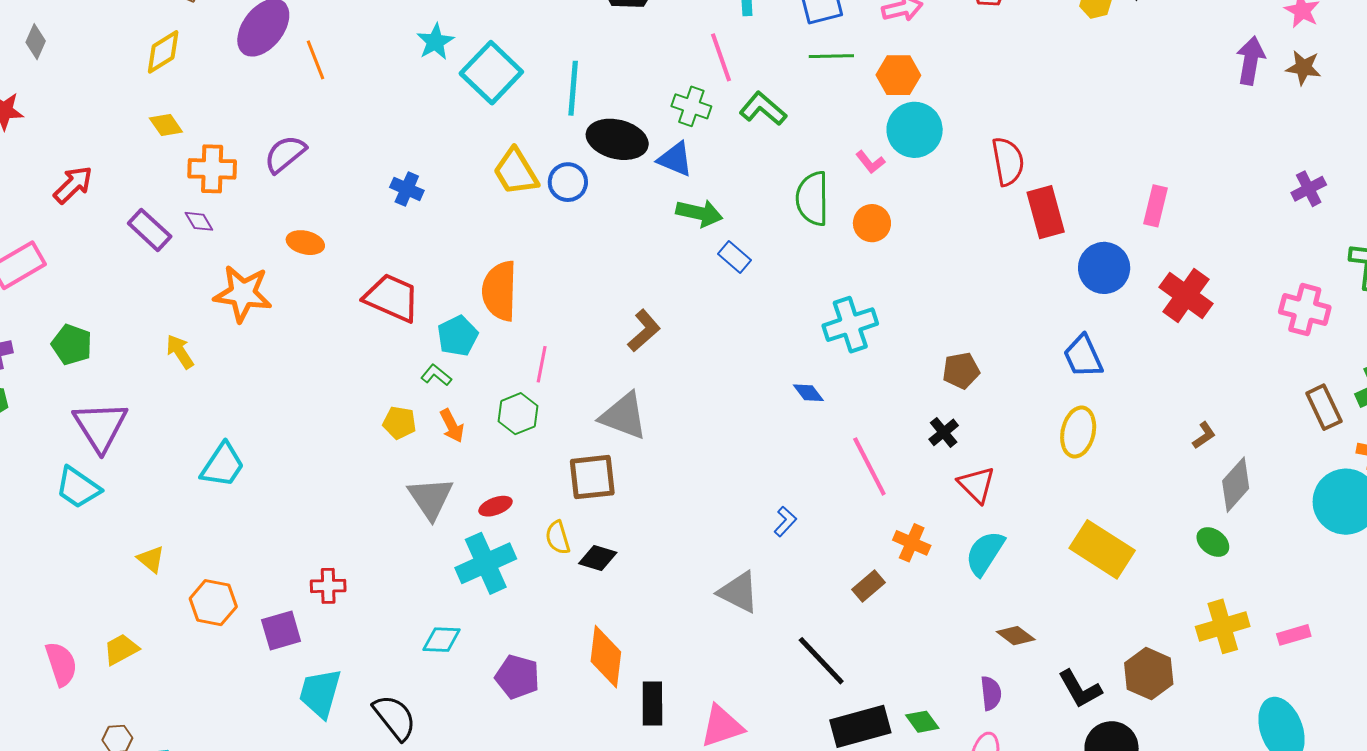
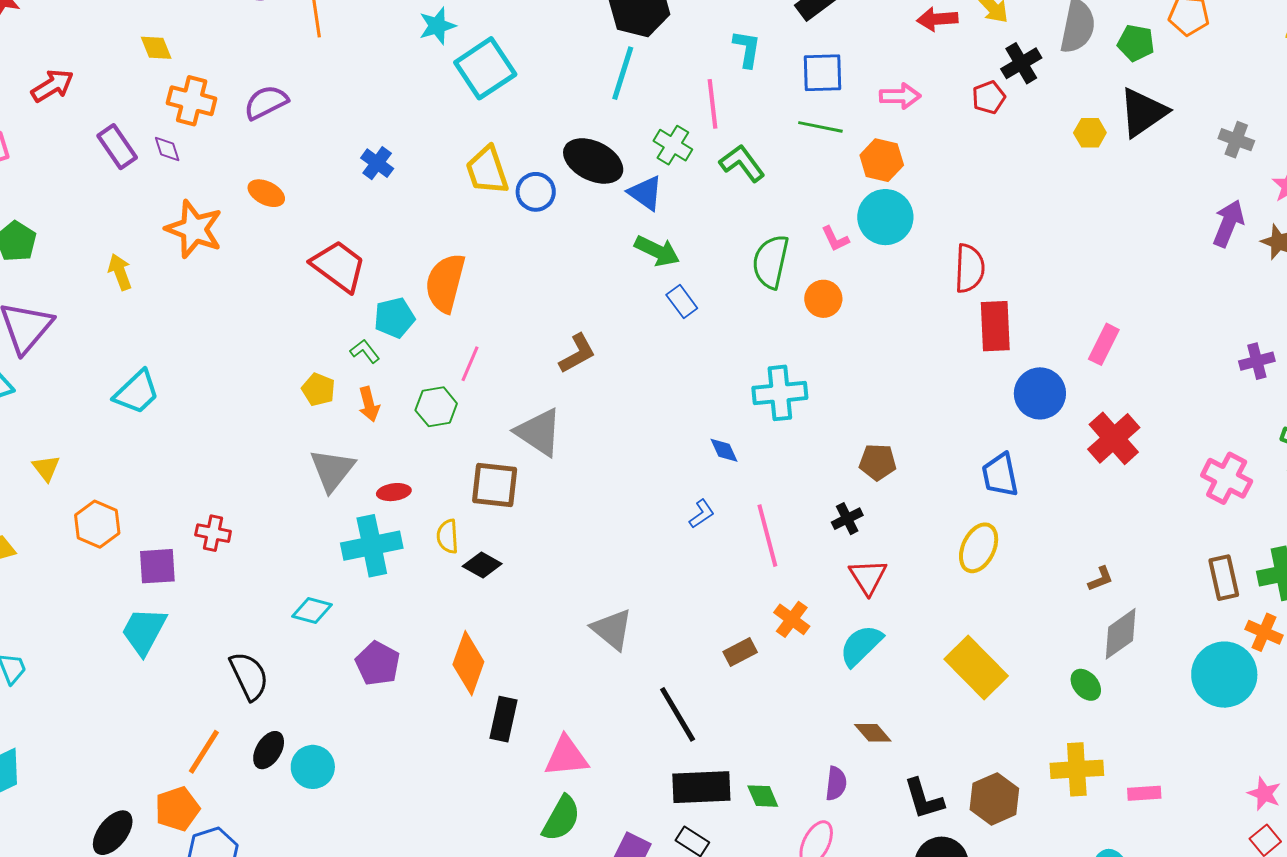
cyan line: (573, 88) -> (623, 73), moved
blue L-shape: (785, 521) -> (702, 514), moved
cyan trapezoid: (320, 693) -> (144, 631), moved

